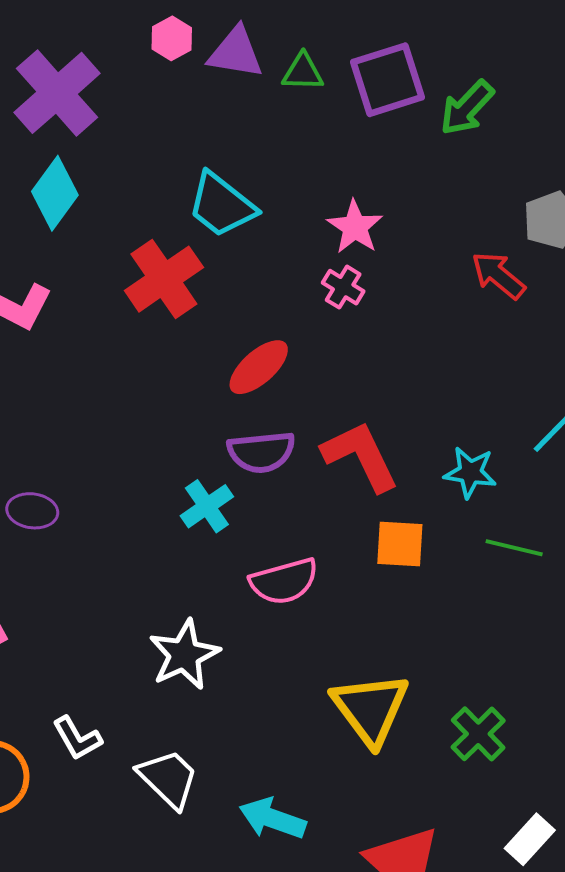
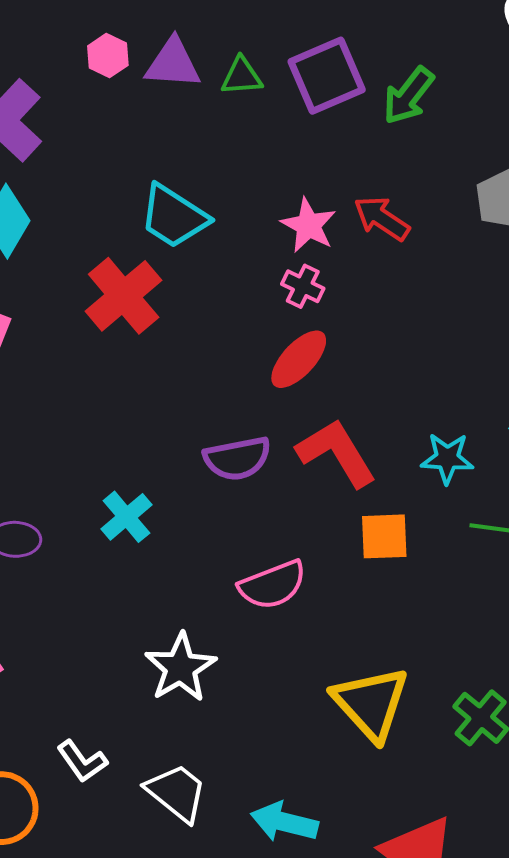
red arrow: (498, 275) -> (382, 218), moved
red ellipse: (259, 367) -> (299, 359), moved
cyan cross: (207, 506) -> (126, 517), moved

